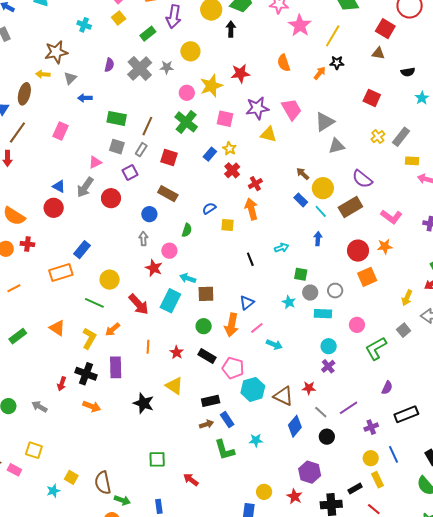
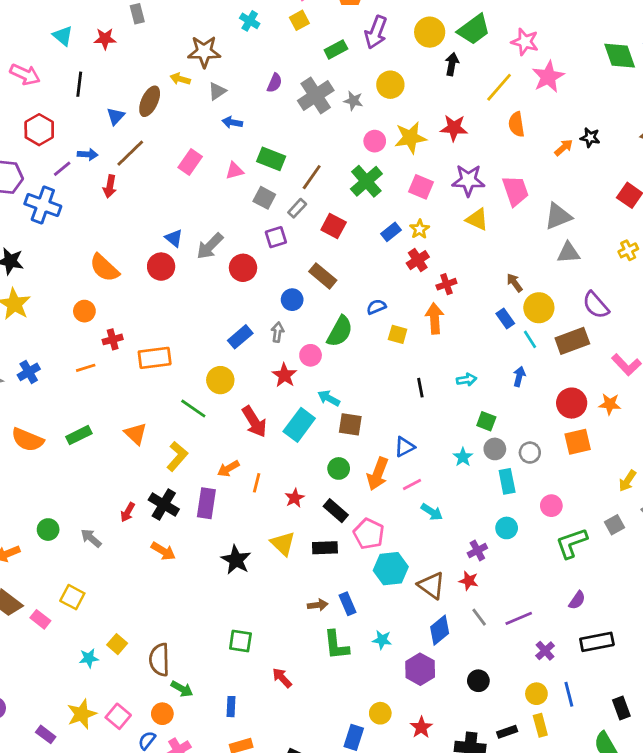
yellow line: (333, 36) -> (499, 87), moved
pink triangle: (95, 162) -> (234, 171), moved
green semicircle: (187, 230) -> (340, 331), size x1.6
red cross: (27, 244) -> (113, 339), moved, turned -32
blue rectangle: (82, 250) -> (240, 337), moved
cyan rectangle: (323, 314) -> (507, 481), turned 66
orange arrow: (113, 329) -> (228, 469), moved
purple cross: (328, 366) -> (477, 550), moved
black rectangle: (211, 401) -> (325, 548), moved
purple cross: (371, 427) -> (545, 651), turned -32
black circle: (327, 437) -> (478, 681), moved
purple hexagon: (310, 472) -> (420, 669), moved

